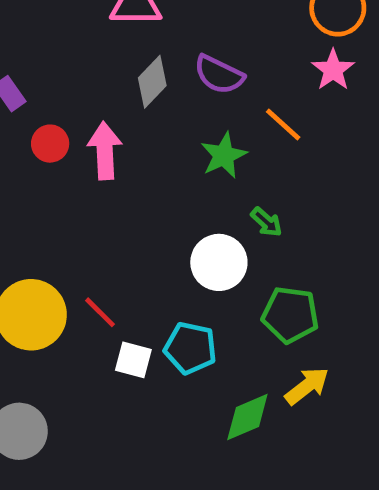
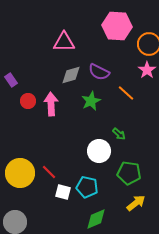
gray diamond: (152, 82) -> (71, 75), turned 30
green star: (224, 155) -> (91, 101), moved
green diamond: (247, 417) -> (96, 219), moved

